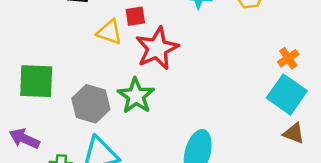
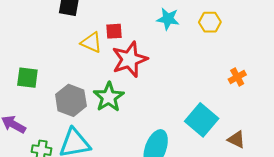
green square: (36, 81) -> (27, 78), size x0.7
cyan square: (287, 94) -> (202, 120), moved

